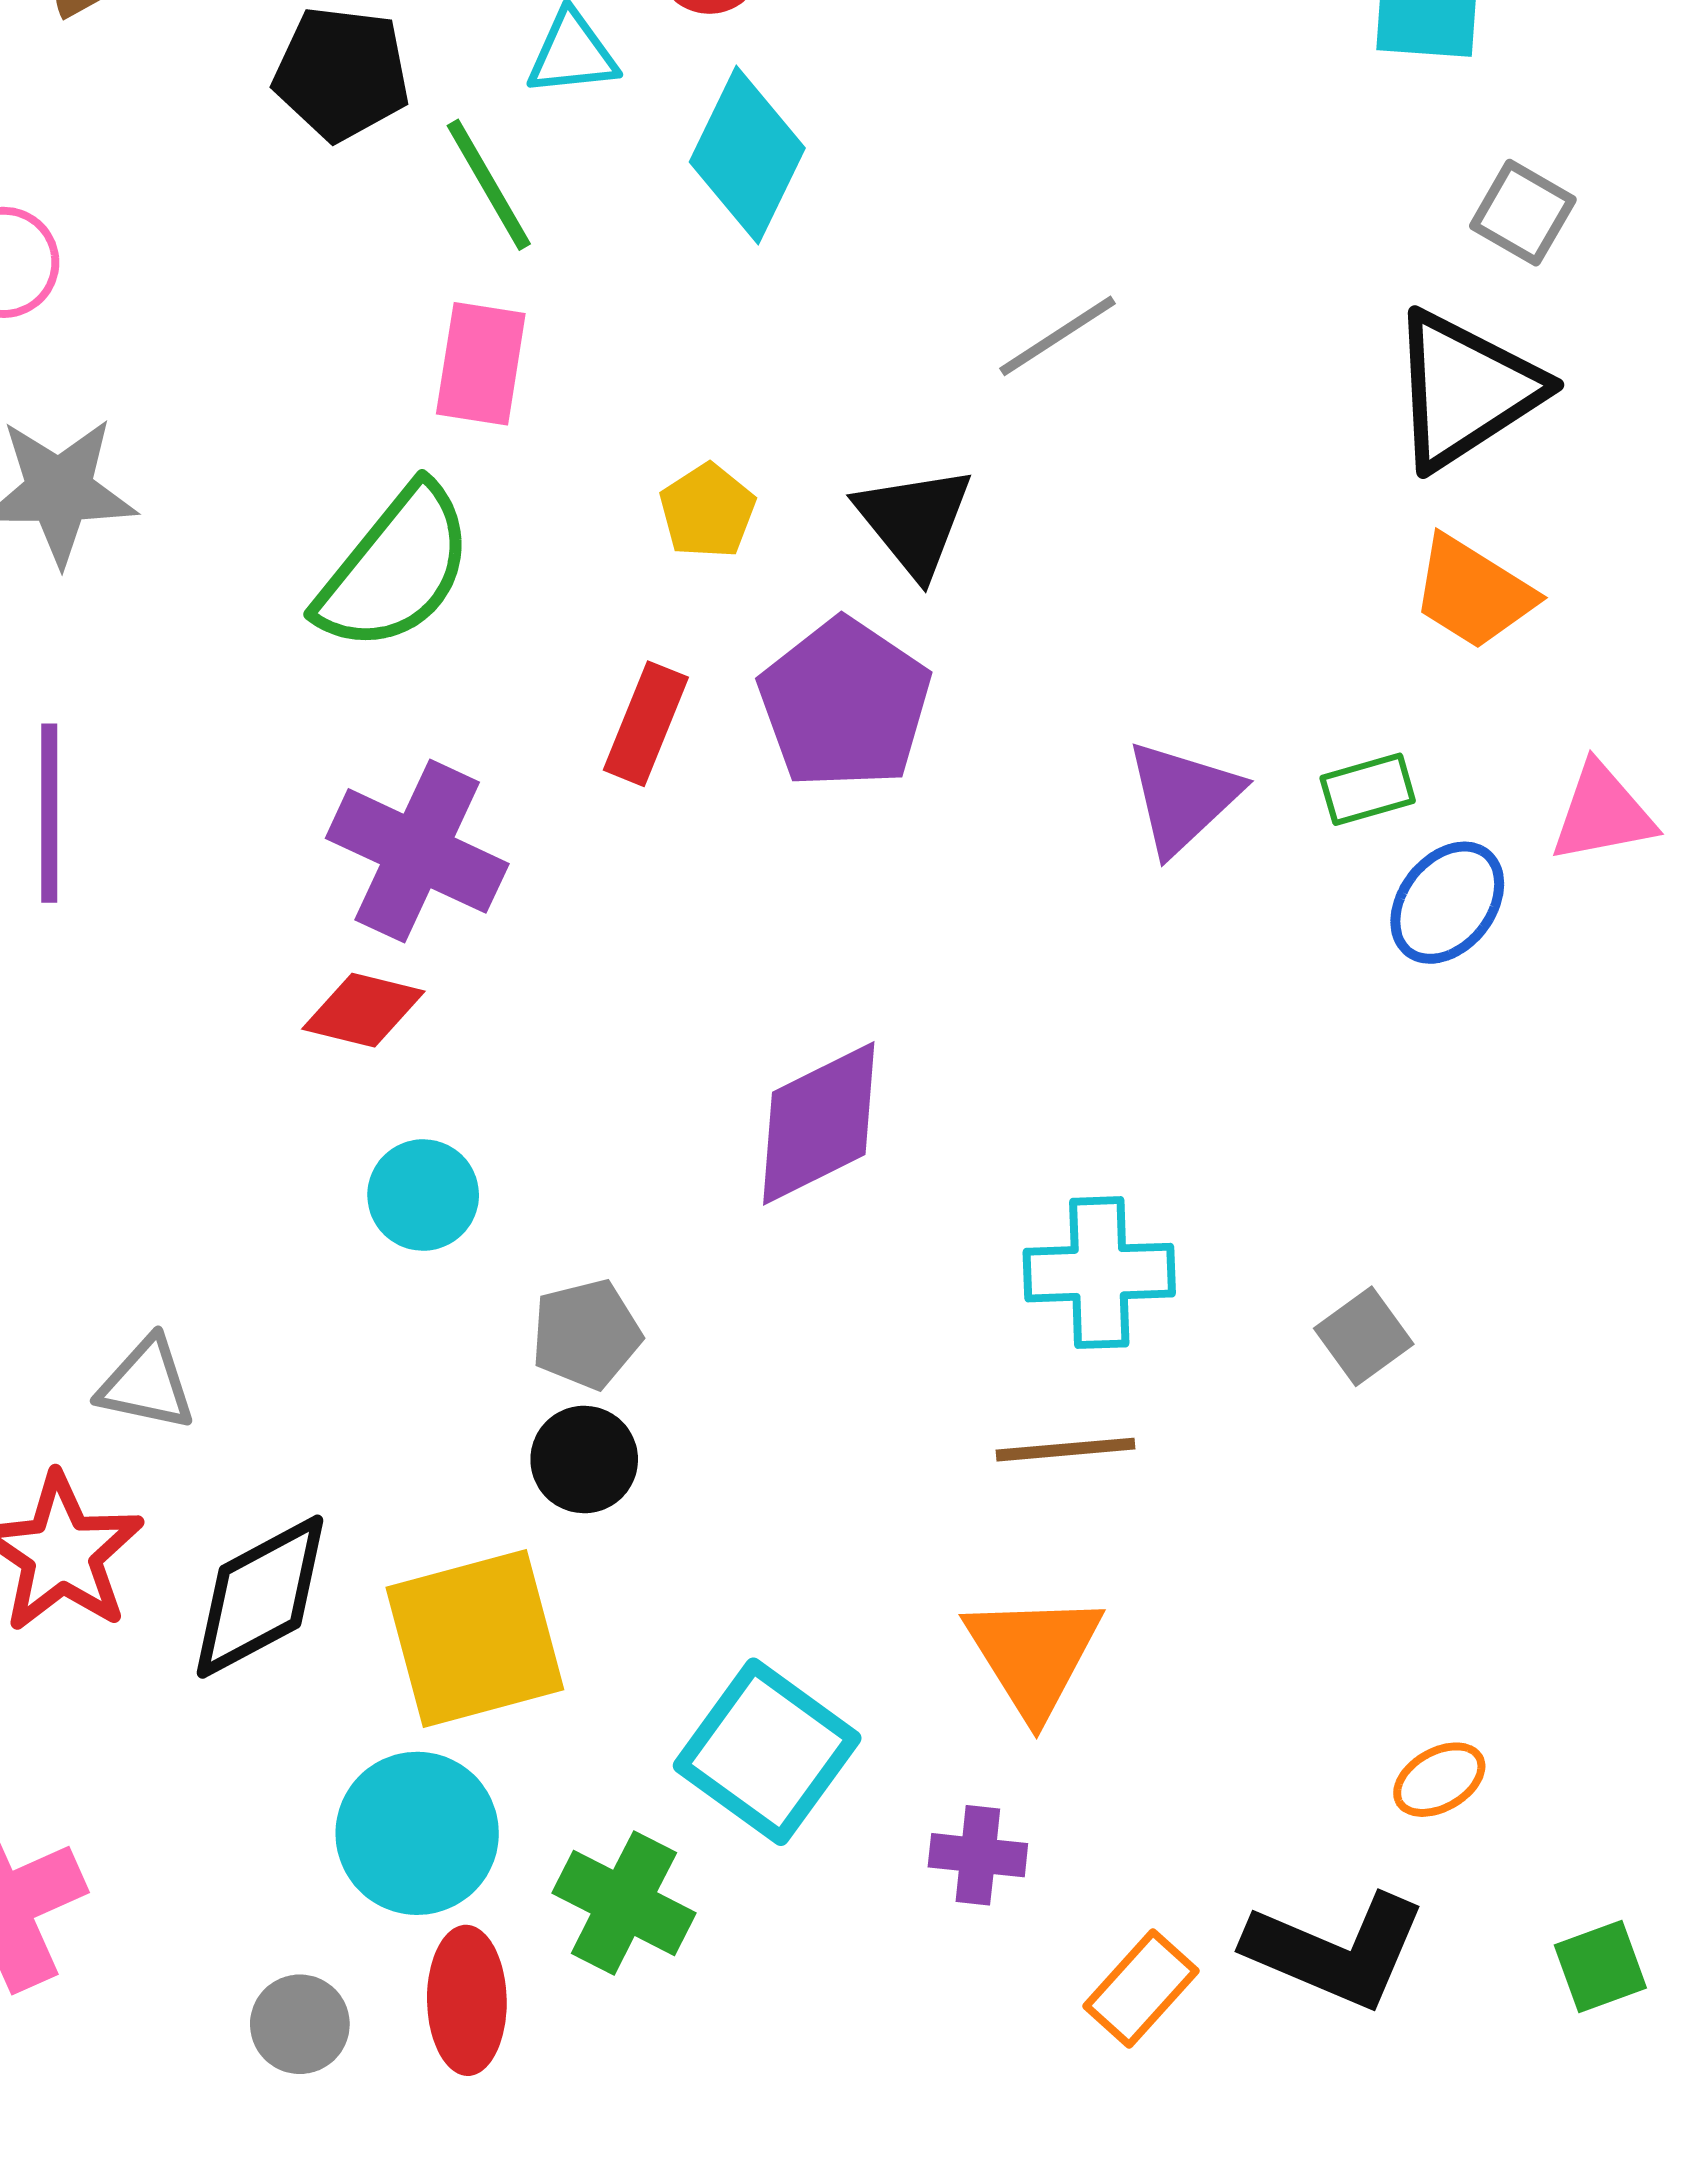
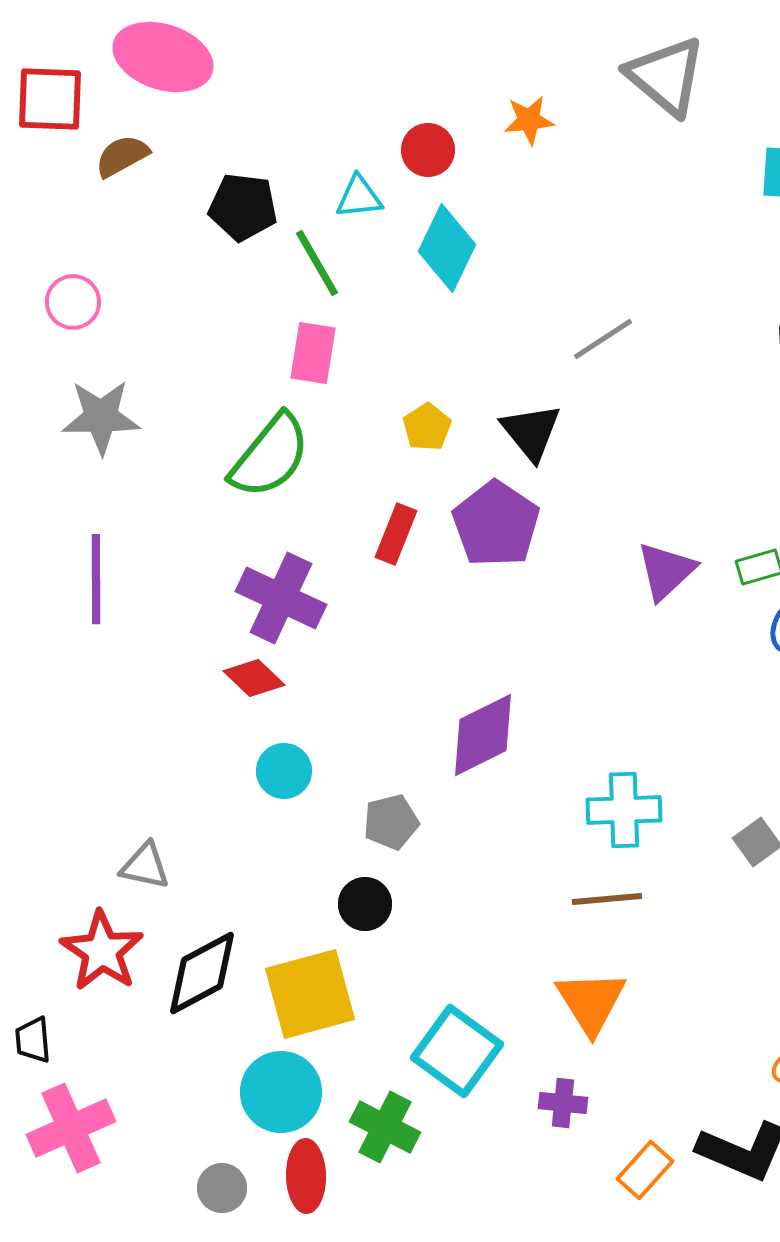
red diamond: (363, 1010) -> (254, 678), turned 30
gray pentagon: (586, 1334) -> (391, 822), moved

